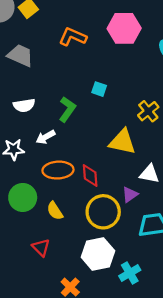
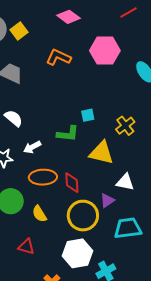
cyan square: (99, 89) -> (88, 115), moved, turned -32
white semicircle: (24, 105) -> (14, 118), turned -132
green L-shape: (67, 109) -> (68, 134), moved, turned 60
red triangle: (41, 248) -> (26, 247), turned -30

